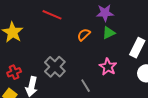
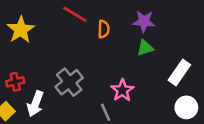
orange semicircle: (84, 35) -> (104, 29), moved, turned 128
pink star: (108, 67) -> (122, 90), moved

